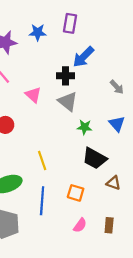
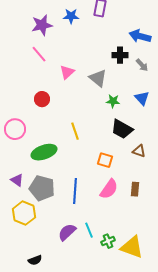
blue arrow: (83, 57) -> (140, 36), moved, turned 60
black cross: (66, 76) -> (120, 55), moved
pink triangle: (33, 95) -> (67, 72), turned 35
blue line: (42, 201) -> (75, 191), moved
pink semicircle: (80, 225) -> (109, 189), size x1.5

